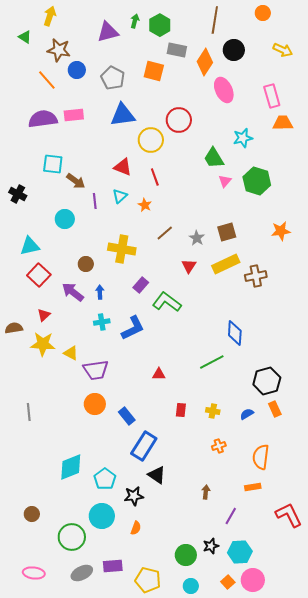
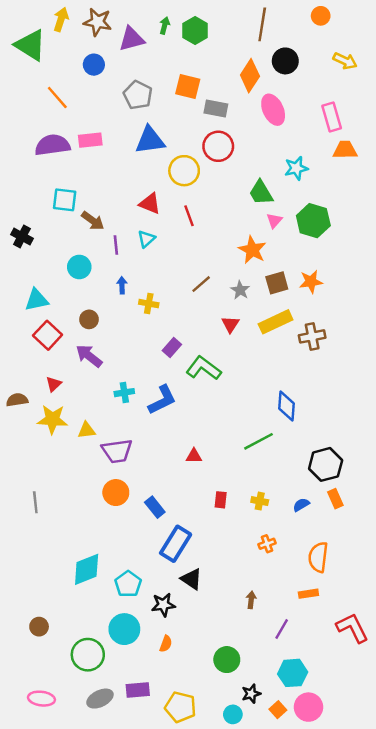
green triangle: (25, 37) -> (30, 45), size x2.0
brown star: (59, 50) -> (98, 22), moved
gray rectangle: (177, 50) -> (216, 108), moved
blue circle: (77, 70) -> (94, 65), moved
orange star: (145, 205) -> (252, 250), moved, size x1.6
orange star: (281, 231) -> (311, 282), moved
yellow cross: (122, 249) -> (149, 304), size x0.6
brown circle: (86, 264) -> (89, 319), moved
blue arrow: (100, 292) -> (122, 285), moved
yellow triangle: (71, 353) -> (87, 430), turned -35
black star: (211, 546) -> (251, 694), moved
green circle: (186, 555) -> (227, 660), moved

